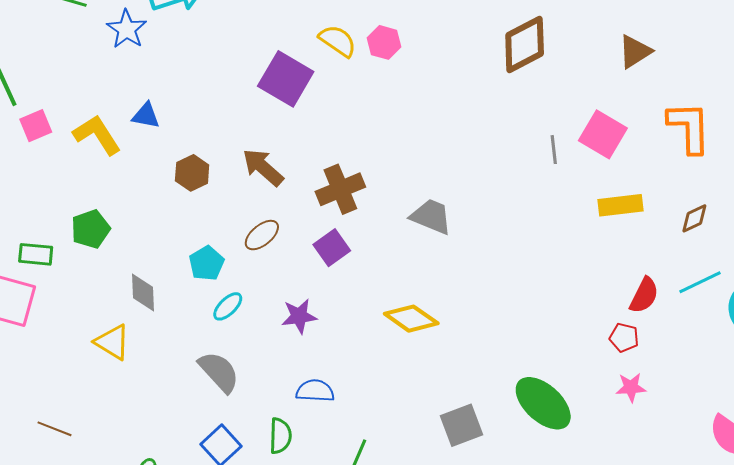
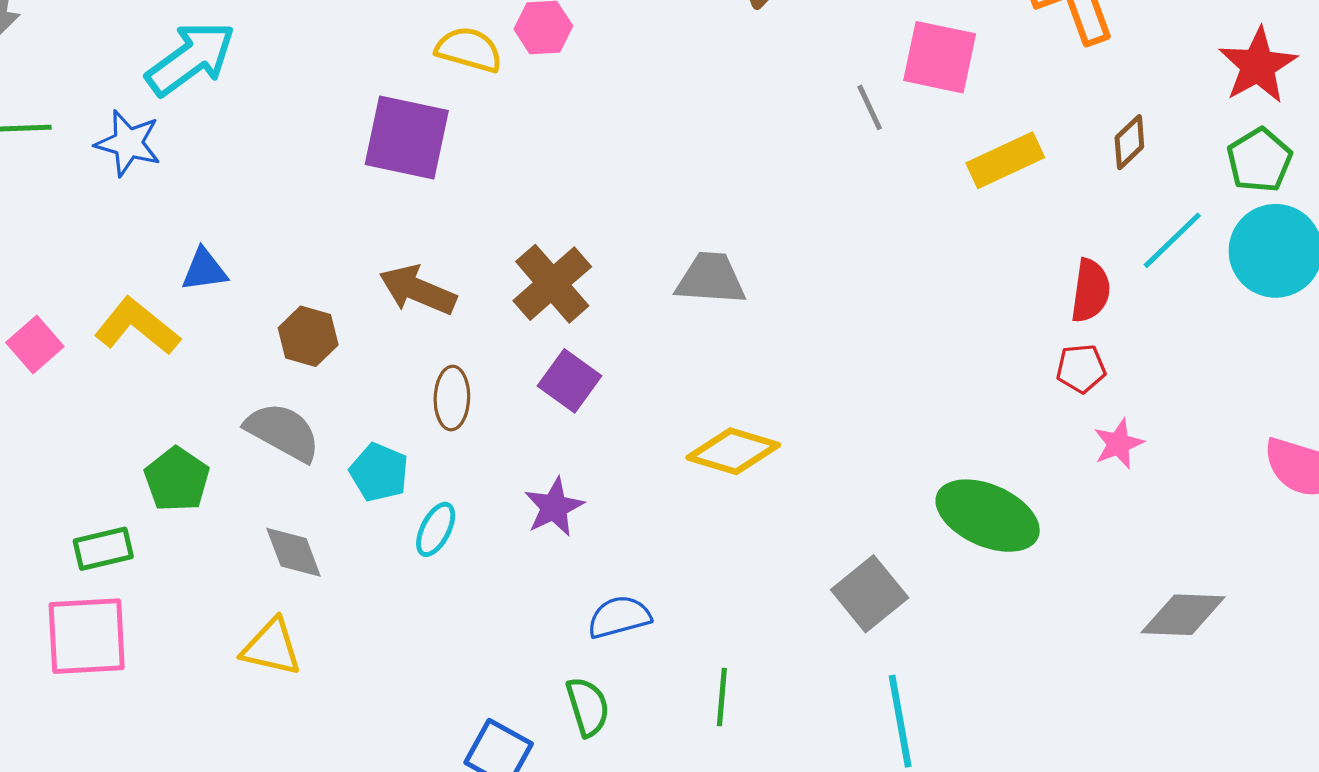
brown ellipse: (262, 235) -> (452, 398), turned -30
gray semicircle: (219, 372) -> (283, 432), moved

